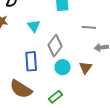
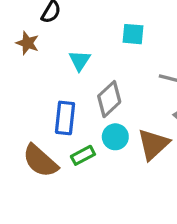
brown triangle: (86, 68) -> (153, 144), size x1.5
green rectangle: (55, 97) -> (83, 155), moved

